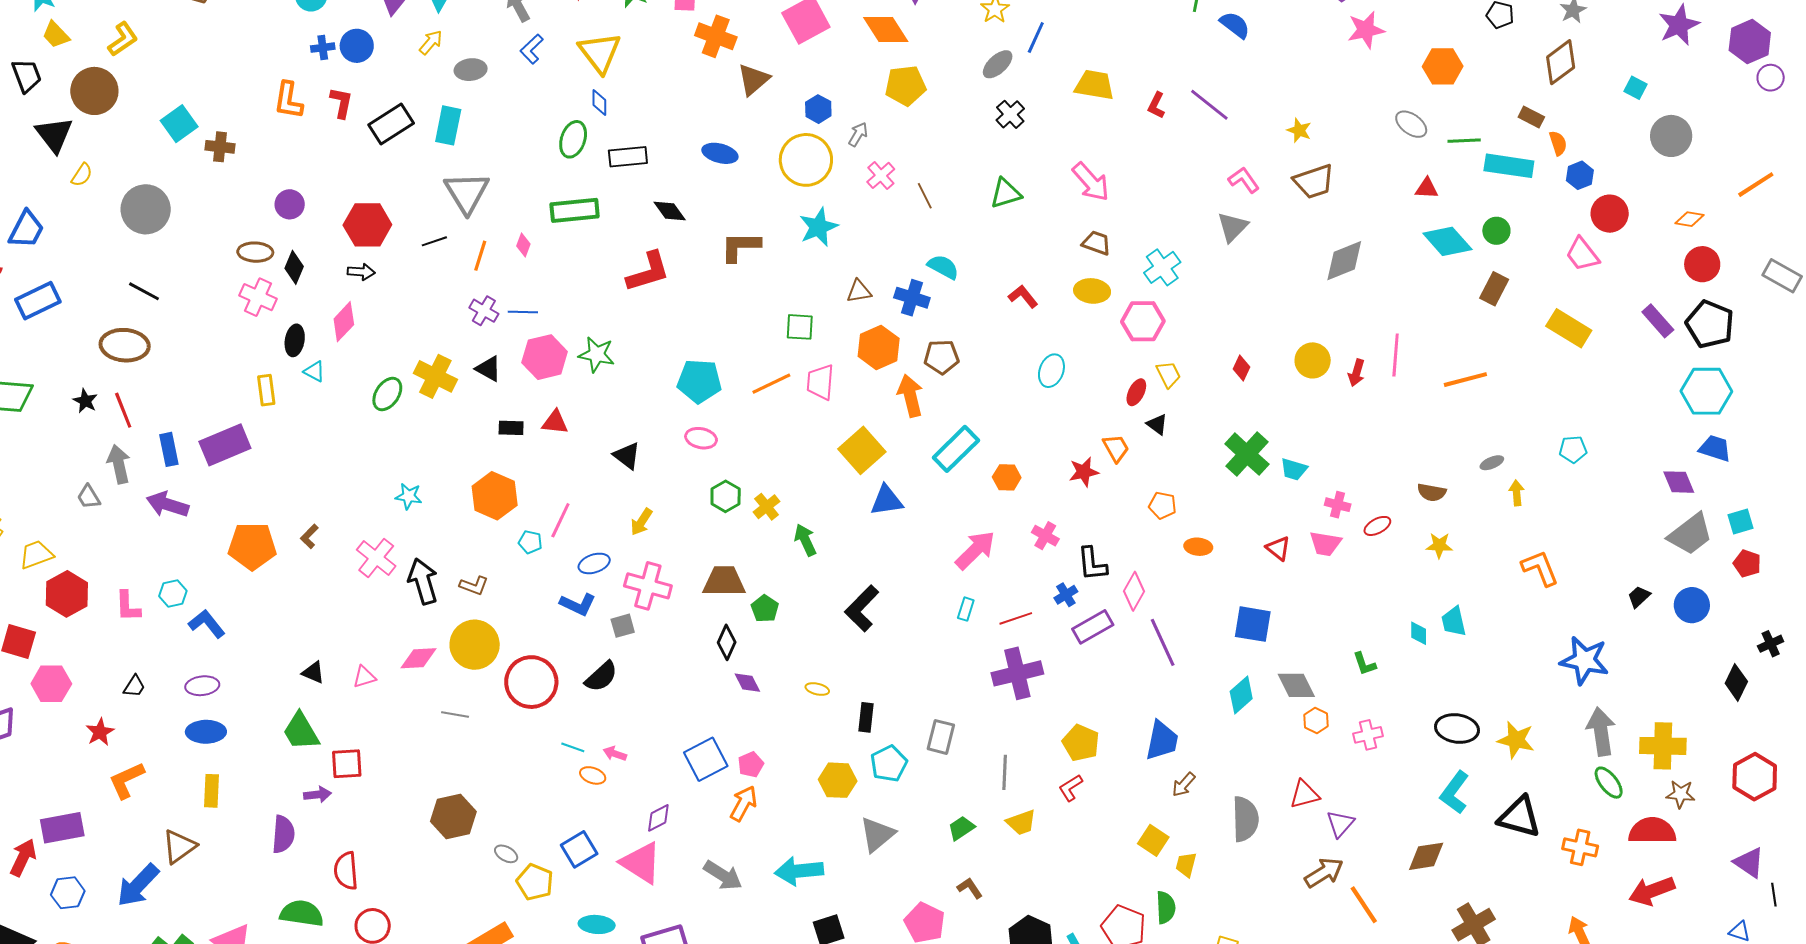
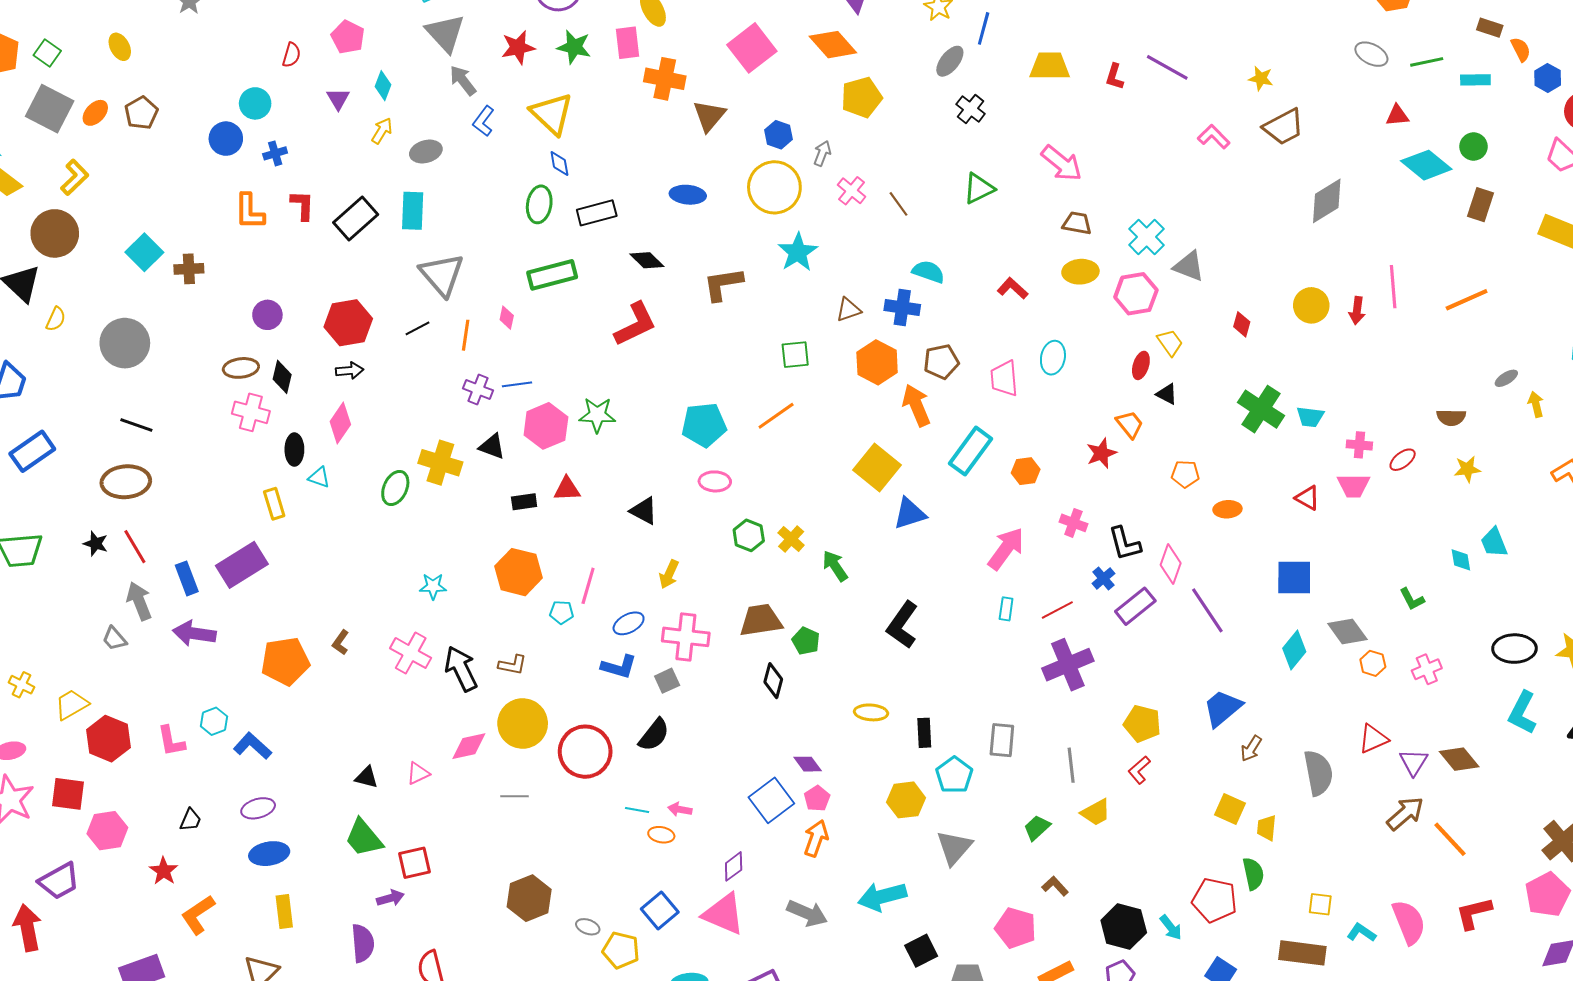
blue circle: (357, 46) -> (226, 139), moved
cyan rectangle: (1509, 166) -> (1475, 80), size x0.6
gray triangle: (1232, 227) -> (1189, 266), moved, turned -44
pink trapezoid: (820, 382) -> (1004, 378), moved
purple diamond: (747, 683) -> (808, 764), moved
yellow ellipse: (817, 689) -> (871, 712), size x1.4
blue trapezoid: (1162, 740) -> (1223, 708), turned -132
brown diamond: (1426, 856) -> (1459, 759), moved, turned 69

